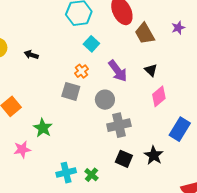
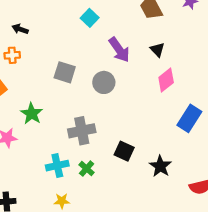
orange cross: (82, 71) -> (12, 55), moved, turned 32
gray cross: (119, 125) -> (82, 131), moved
black star: (154, 155) -> (160, 166), moved

